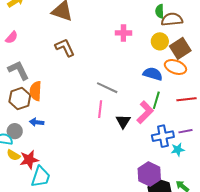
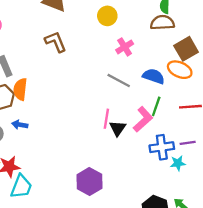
brown semicircle: (172, 19) -> (162, 23), moved
pink cross: (123, 33) -> (125, 47), moved, turned -35
yellow circle: (160, 41) -> (107, 16), moved
gray line: (107, 88) -> (119, 80), moved
pink line: (100, 109) -> (106, 119), moved
purple hexagon: (149, 174) -> (89, 181), moved

